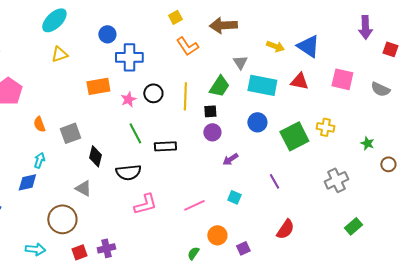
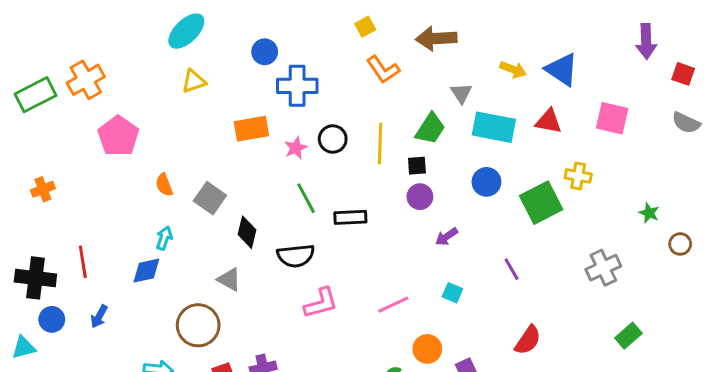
gray semicircle: (380, 89) -> (686, 123), moved
yellow cross: (325, 127) -> (578, 176), moved
gray square: (70, 133) -> (210, 198), turned -35

